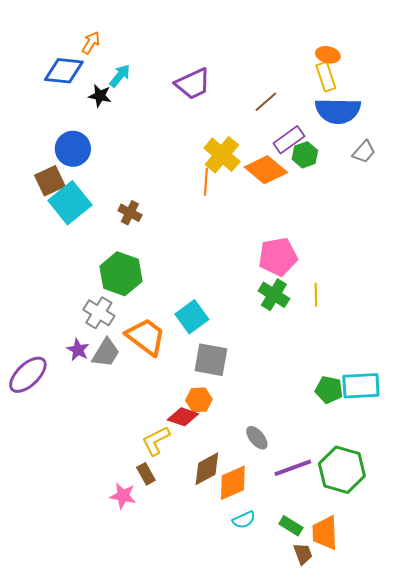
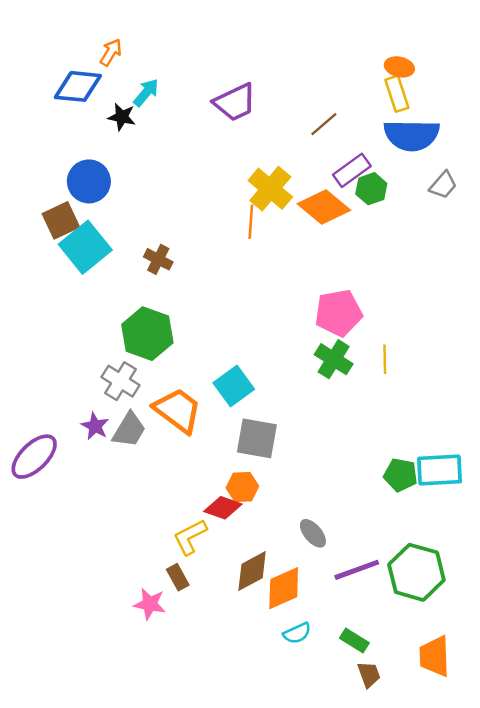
orange trapezoid: (325, 533) -> (435, 656), moved

